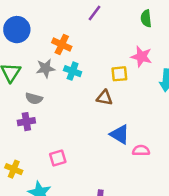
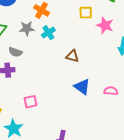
cyan cross: (73, 71) -> (48, 33), turned 32
yellow square: (119, 74) -> (86, 13), moved
pink semicircle: (141, 150) -> (111, 91), moved

